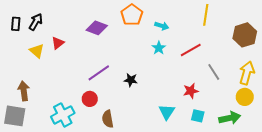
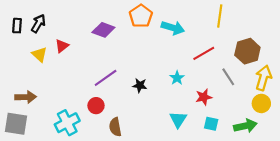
cyan arrow: (162, 26) -> (173, 28), size x1.5
brown hexagon: (245, 35) -> (247, 51), moved
cyan star: (159, 48) -> (177, 78), moved
brown arrow: (24, 91) -> (26, 97), turned 96

